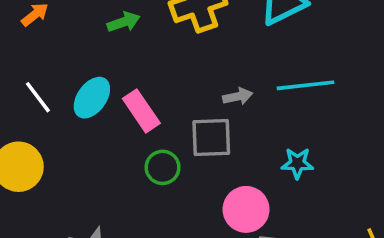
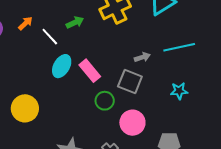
white line: (38, 97) -> (50, 37), moved
gray square: (211, 138) -> (130, 81), turned 30
pink circle: (246, 209) -> (132, 123), moved

